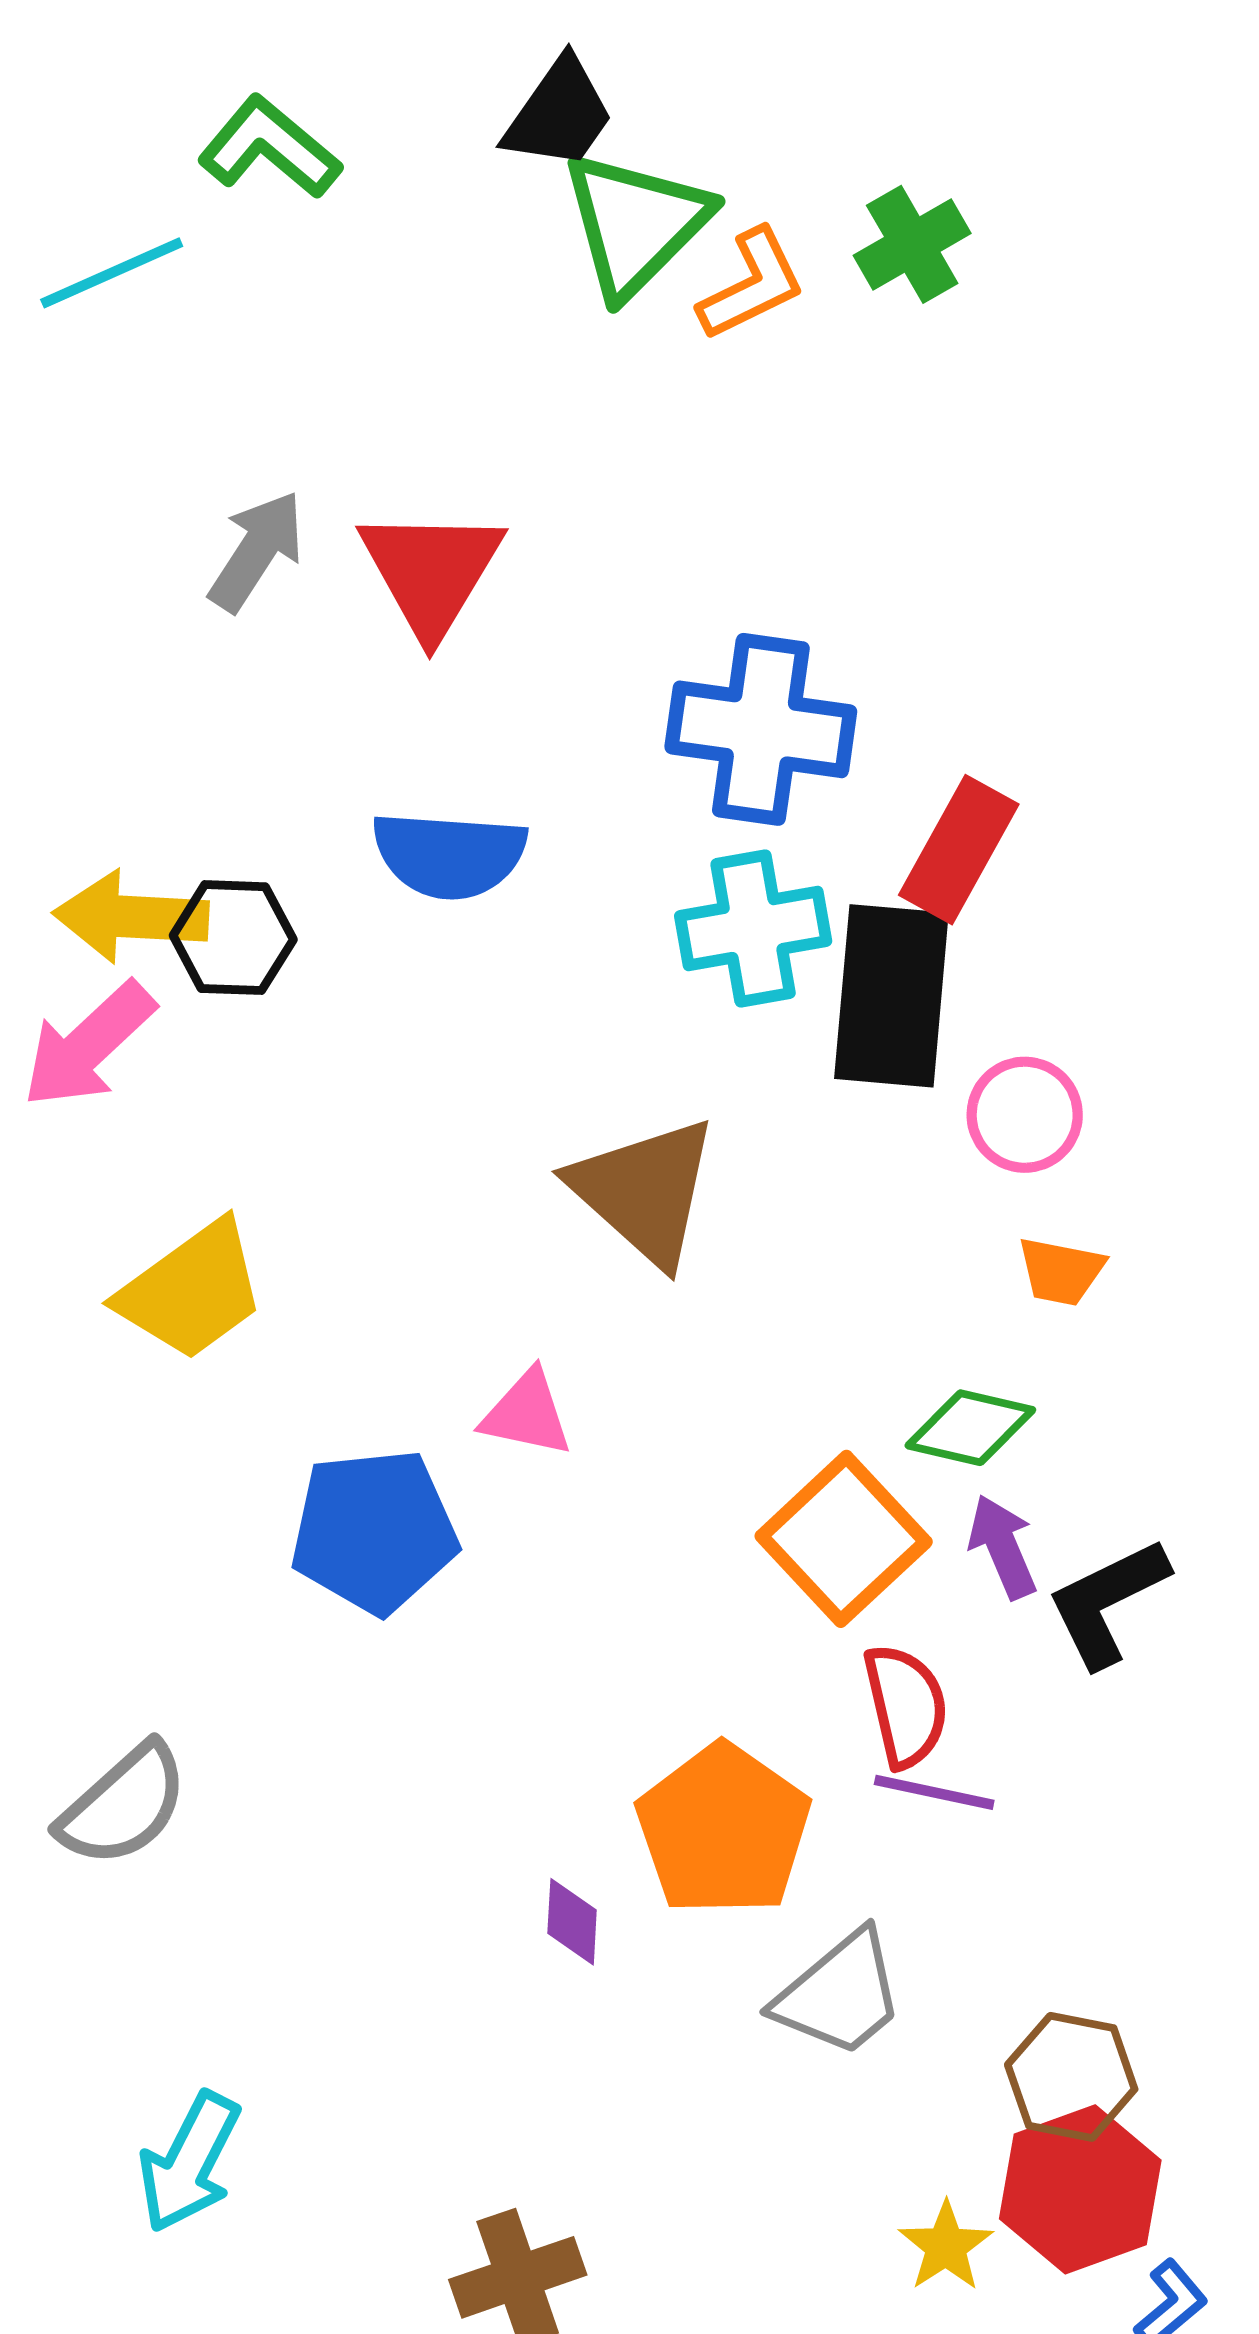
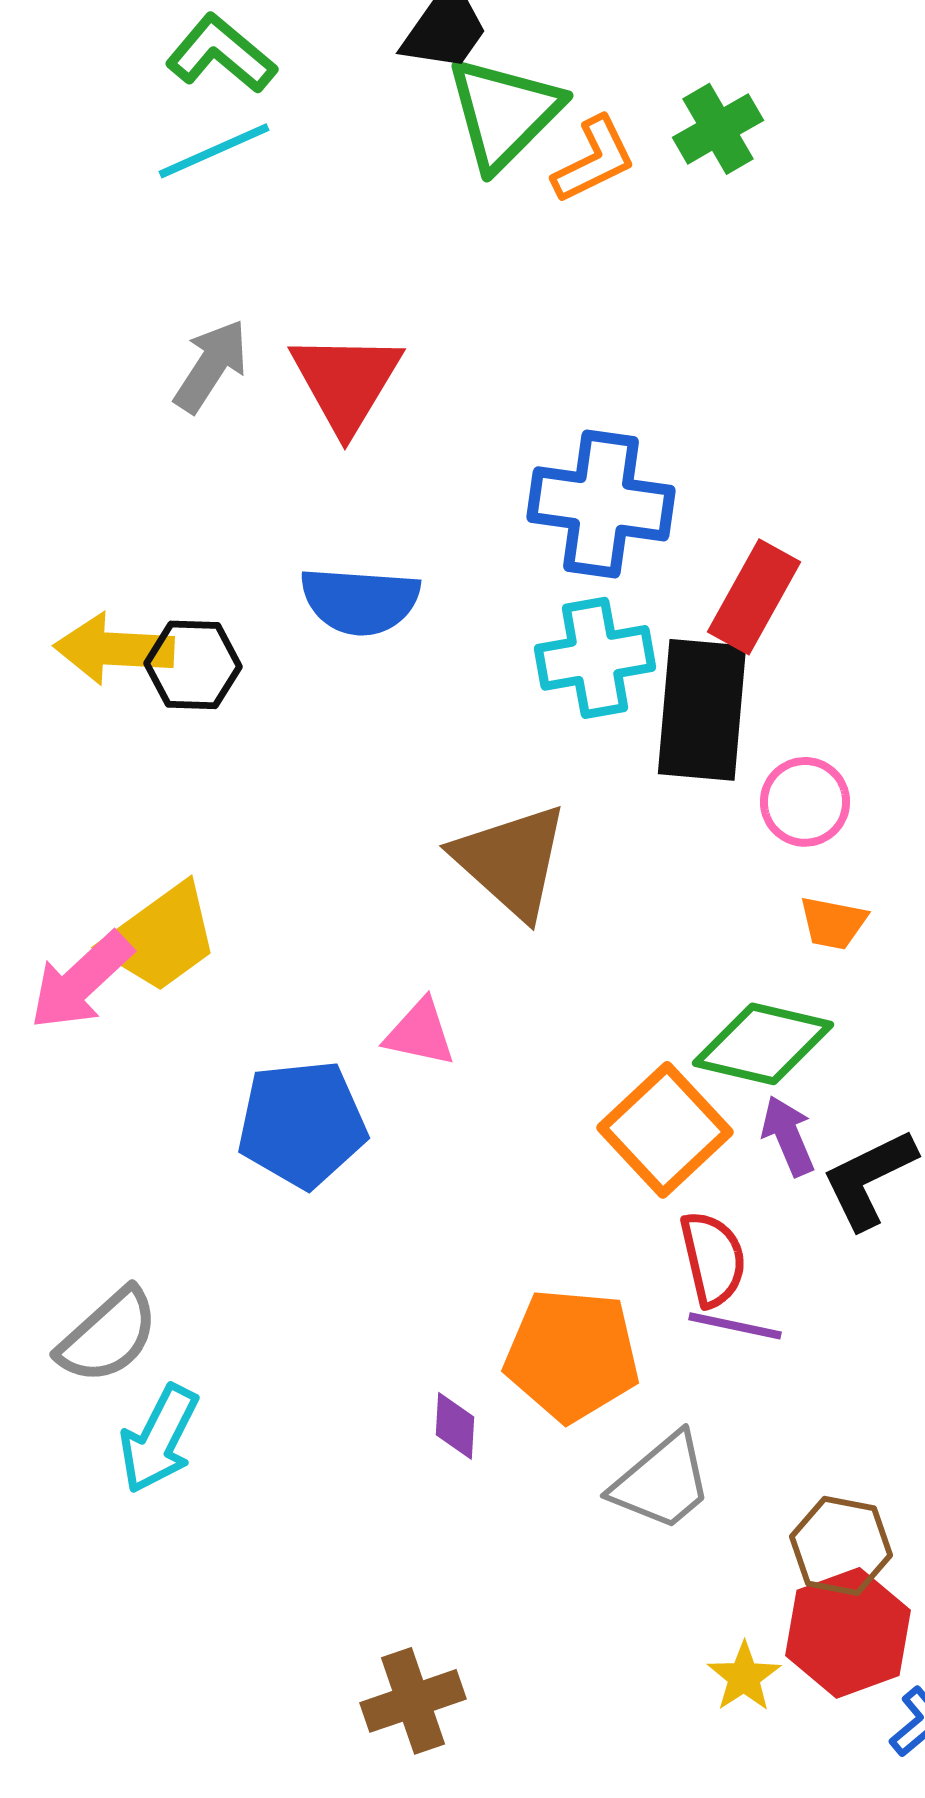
cyan line: (112, 273) -> (214, 151), moved
pink arrow: (88, 1045) -> (81, 981), moved
green diamond: (970, 1428) -> (763, 1044), size x1.4
orange pentagon: (723, 1830) -> (572, 1355), turned -30
cyan arrow: (189, 2162) -> (159, 1439), moved

